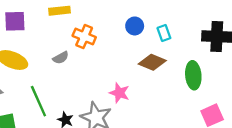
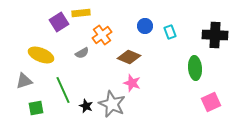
purple square: (15, 21) -> (59, 22), moved, turned -30
orange cross: (84, 37) -> (102, 35), turned 30
brown diamond: (152, 62) -> (129, 57), moved

